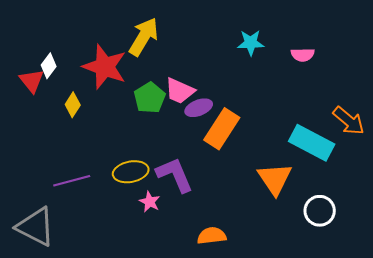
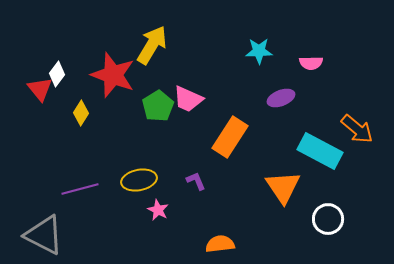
purple ellipse: (199, 108) -> (281, 98), moved
purple L-shape: (175, 175) -> (196, 181), moved, size x0.5

